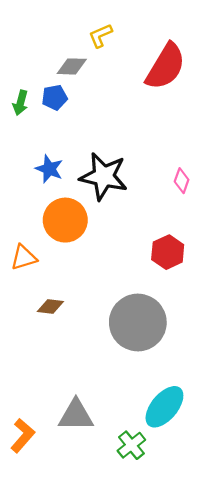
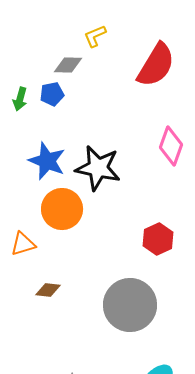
blue star: (49, 169) -> (47, 161), size x1.4
pink diamond: (182, 181) -> (171, 146), moved, size x1.6

